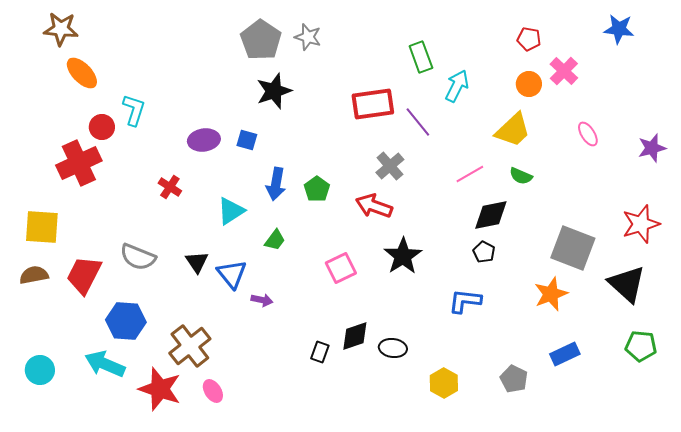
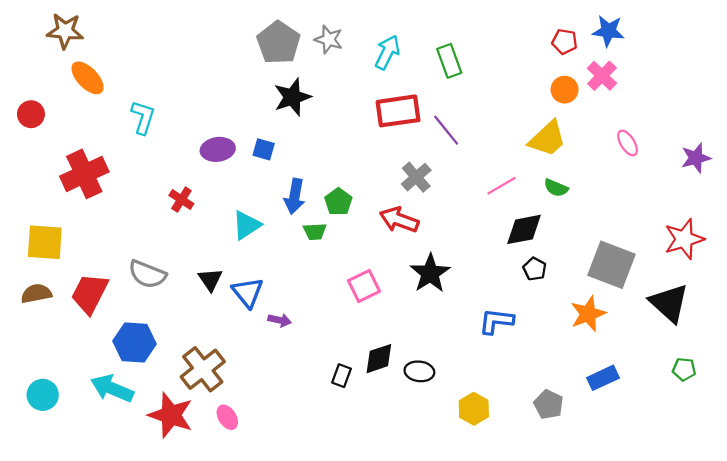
blue star: (619, 29) -> (608, 31), moved
cyan arrow: (457, 86) -> (387, 52), moved
red circle: (102, 127) -> (31, 114), moved
green trapezoid: (275, 240) -> (315, 232), moved, turned 50
black pentagon: (484, 252) -> (535, 269), moved
green pentagon: (641, 346) -> (684, 369), size x0.7

